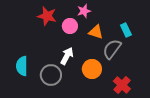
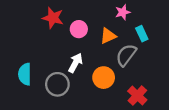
pink star: (84, 11) -> (123, 12), moved
orange triangle: (96, 32) -> (108, 36), turned -42

